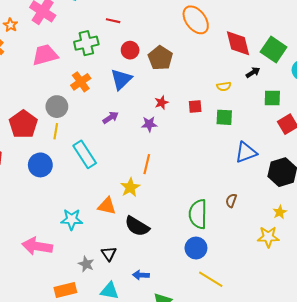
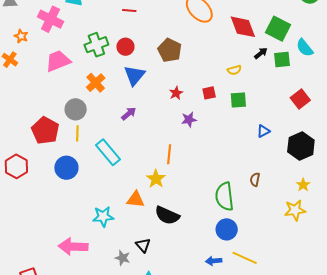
red line: (113, 21) -> (129, 11), moved
red circle: (130, 50) -> (125, 47), moved
green square: (272, 98) -> (282, 60), moved
purple star: (149, 124) -> (189, 120), moved
blue triangle: (246, 152) -> (263, 131), size x0.6
blue arrow: (141, 275) -> (214, 261), moved

